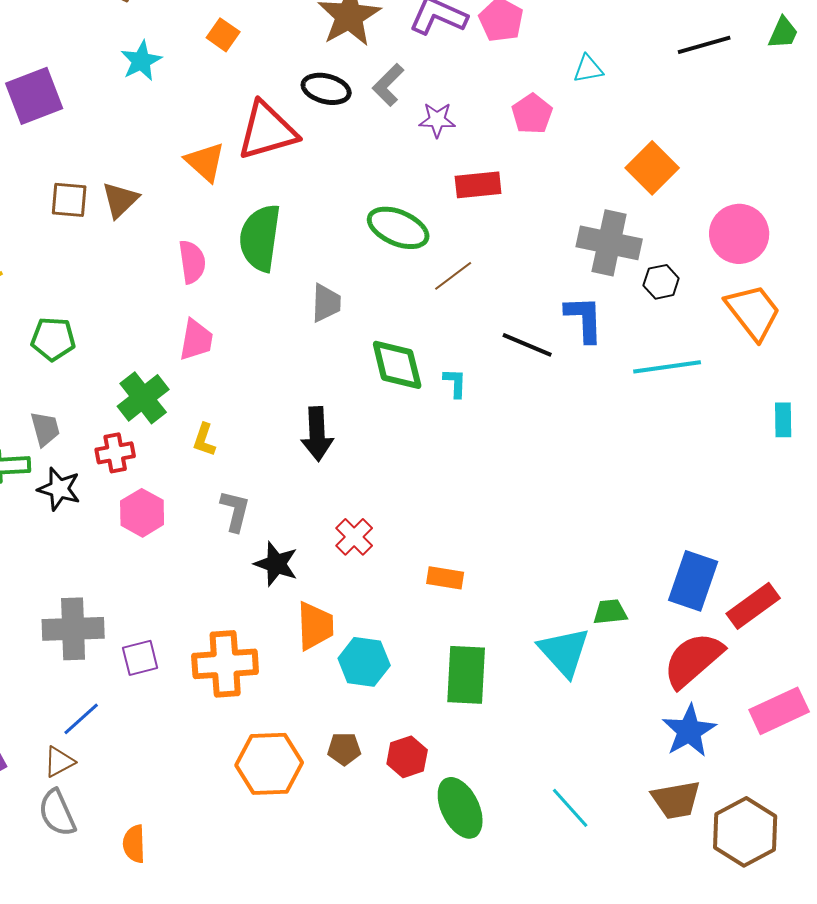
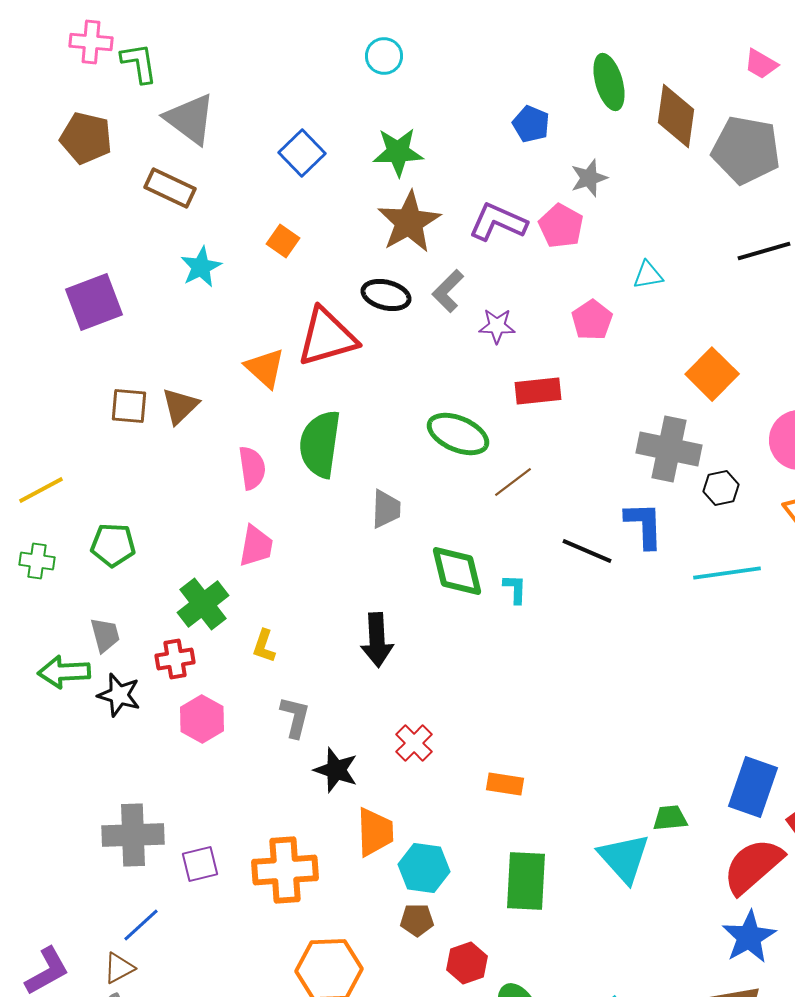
brown pentagon: (344, 749) -> (417, 920), moved

